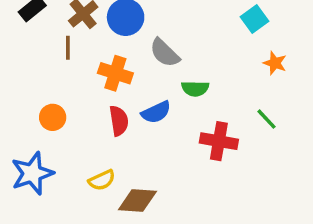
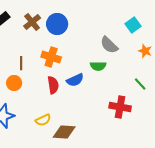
brown line: (68, 48) -> (21, 63), moved
gray semicircle: (165, 53) -> (109, 45), moved
red cross: (219, 141) -> (120, 107), moved

